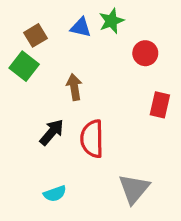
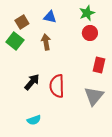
green star: (111, 21) -> (87, 13), moved
brown arrow: (74, 87) -> (46, 42), moved
gray triangle: (134, 189) -> (94, 96), moved

